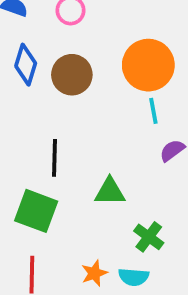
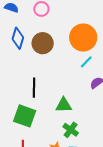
cyan line: (153, 111) -> (86, 62), turned 56
green cross: (149, 237) -> (71, 130), moved

